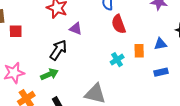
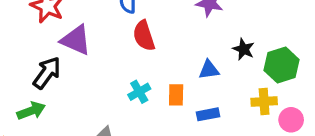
purple triangle: (76, 29) -> (76, 40), size x1.5
orange rectangle: (139, 51) -> (176, 95), moved

